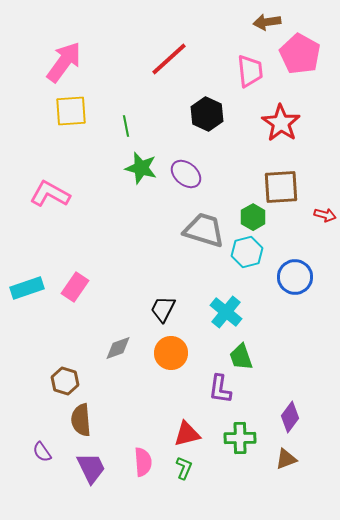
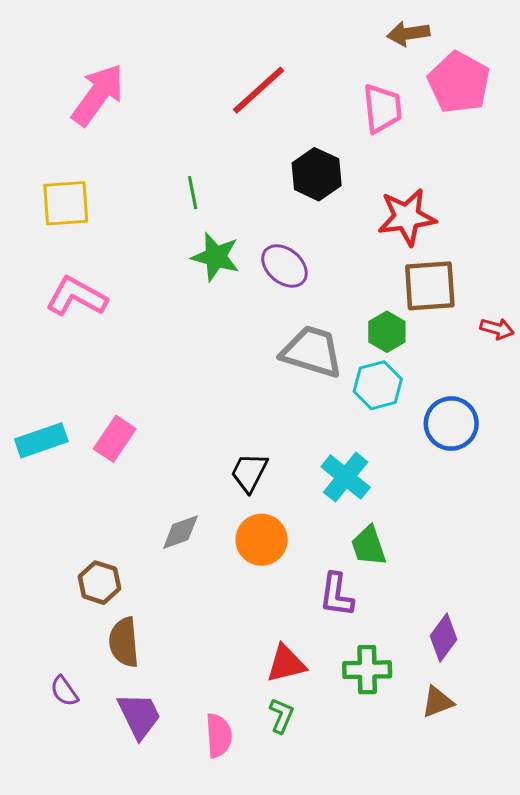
yellow square: (71, 111) -> (66, 203), moved
red star: (281, 123) -> (407, 217), moved, turned 30
pink semicircle: (143, 462) -> (219, 735), moved

